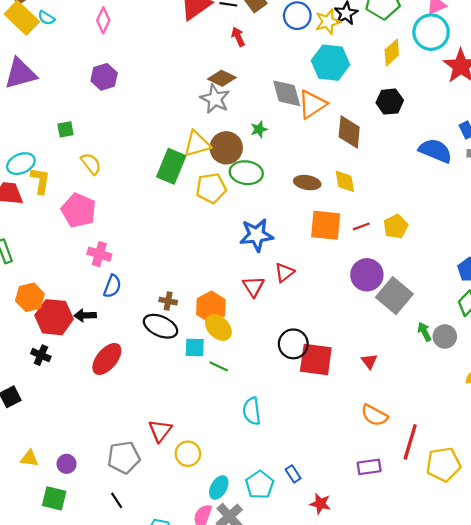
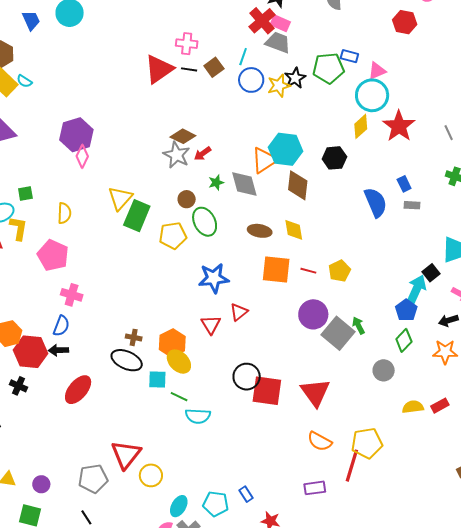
pink diamond: (103, 20) -> (82, 156), moved
red arrow: (238, 37) -> (203, 154), moved, turned -102
yellow diamond: (392, 52) -> (361, 126), moved
cyan hexagon: (331, 63) -> (285, 149), moved
purple hexagon: (104, 77) -> (76, 135), size x1.4
gray diamond: (287, 93) -> (244, 184), moved
green square: (66, 129) -> (25, 194), moved
yellow triangle: (197, 144) -> (120, 198), moved, turned -32
brown circle: (226, 148) -> (187, 199), size x0.6
blue semicircle: (435, 151) -> (376, 202), turned 44
yellow semicircle: (91, 164) -> (64, 213), turned 40
green ellipse: (246, 173) -> (205, 222), turned 56
red line: (361, 226) -> (308, 271), turned 35
blue semicircle: (112, 286) -> (61, 326), moved
green arrow: (424, 332) -> (358, 325), moved
red triangle: (369, 361) -> (315, 393), size x2.0
cyan semicircle: (252, 411) -> (198, 416), moved, turned -80
red triangle: (160, 431) -> (126, 455), size x1.4
yellow pentagon: (443, 464) -> (367, 443), moved
cyan pentagon: (260, 485) -> (216, 504), turned -30

